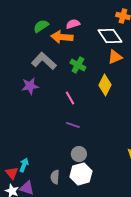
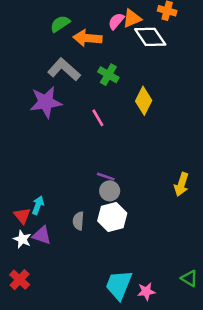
pink semicircle: (73, 24) -> (116, 21), moved, turned -32
orange triangle: (115, 57) -> (132, 19), moved
purple star: (30, 86) -> (46, 102), size x1.4
purple line: (73, 125) -> (106, 177), moved

